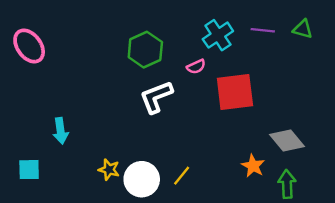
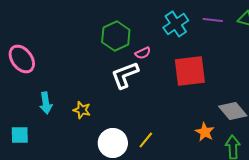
pink ellipse: (29, 46) -> (22, 59), moved
pink semicircle: (196, 67) -> (143, 53), moved
yellow star: (109, 170) -> (82, 110), moved

